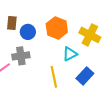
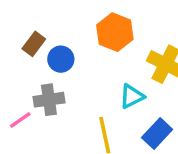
brown rectangle: (12, 23) -> (34, 44), turned 32
orange hexagon: (57, 28) -> (115, 32), moved

